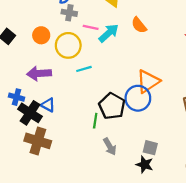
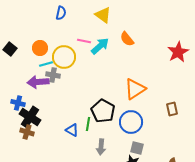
gray cross: (69, 13) -> (53, 75), moved
cyan line: (84, 69) -> (46, 64), moved
blue circle: (138, 98) -> (131, 122), moved
blue triangle: (48, 105) -> (72, 130), moved
brown cross: (38, 141) -> (27, 132), moved, size x0.6
gray arrow: (110, 147) -> (101, 147), turned 35

